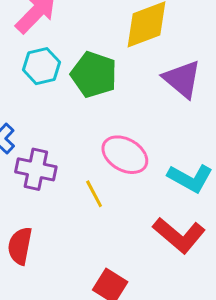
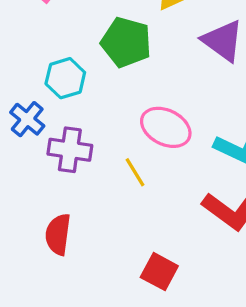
cyan hexagon: (42, 66) -> (65, 78), moved

